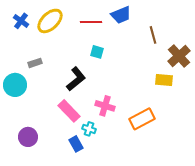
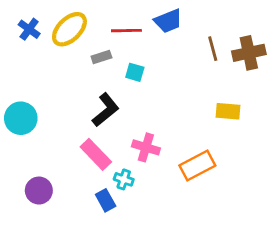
brown cross: (179, 56) -> (249, 53), moved, turned 30
gray rectangle: (35, 63) -> (101, 57), moved

